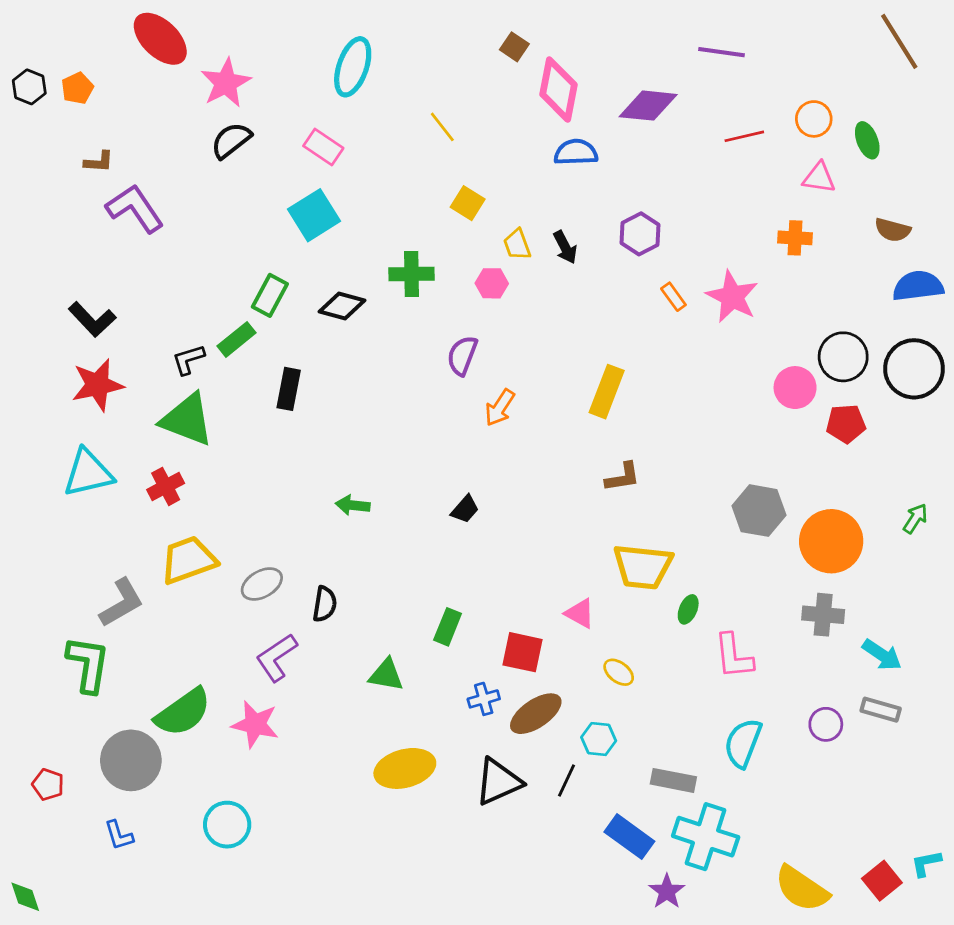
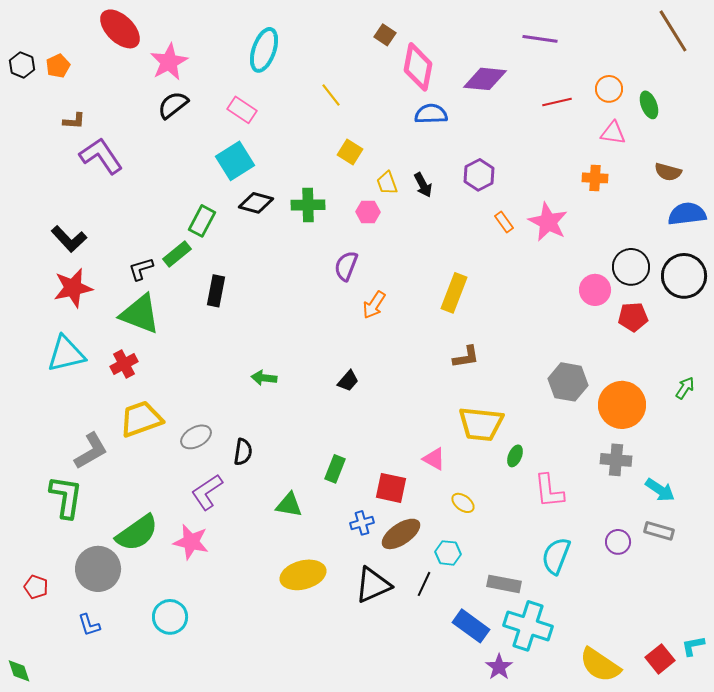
black diamond: (342, 306) -> (256, 203), moved

